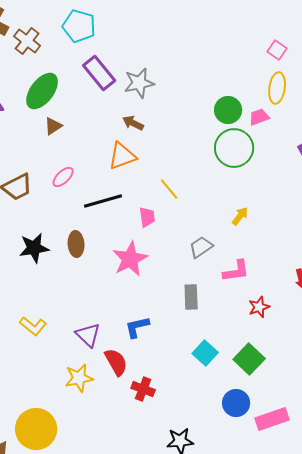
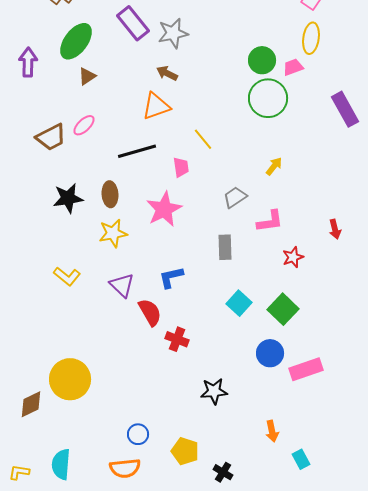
pink ellipse: (63, 177) -> (84, 125), moved
yellow star: (79, 378) -> (113, 233), moved

